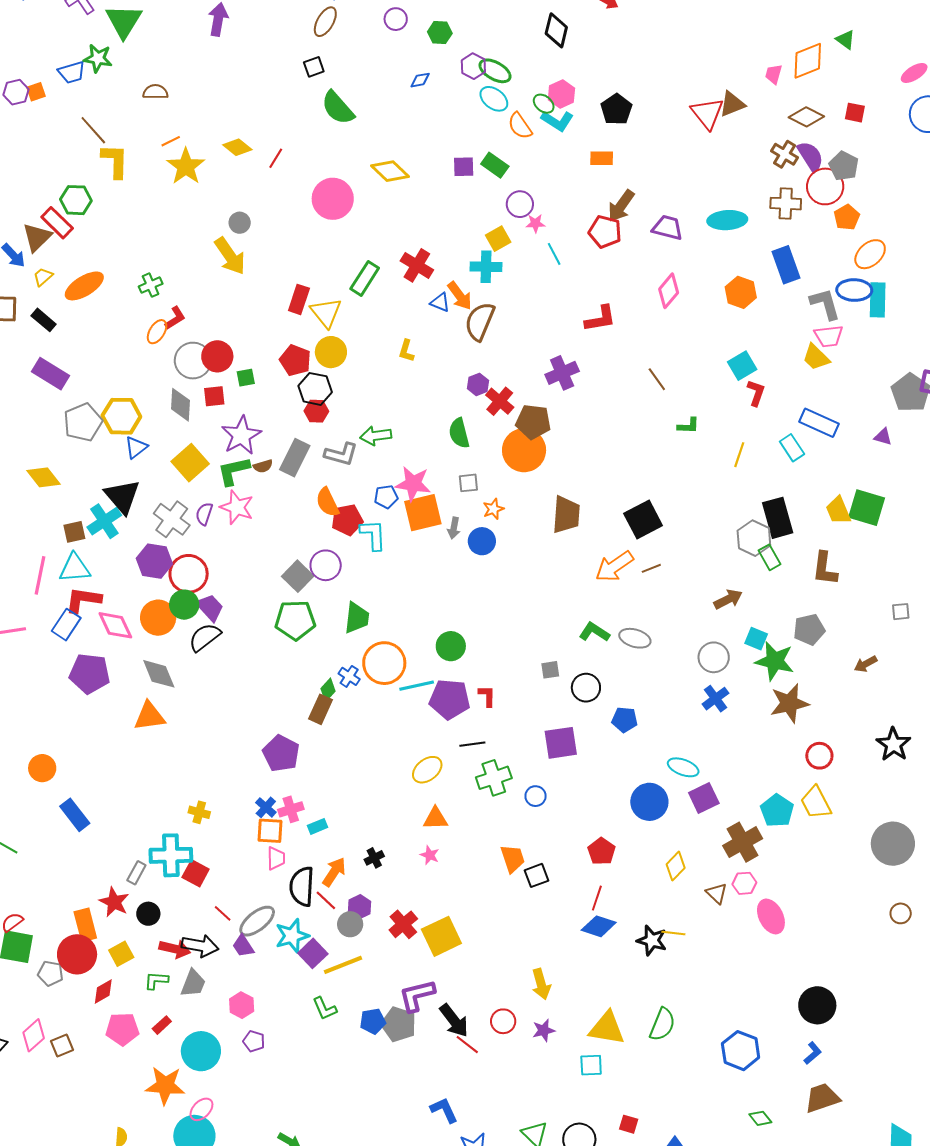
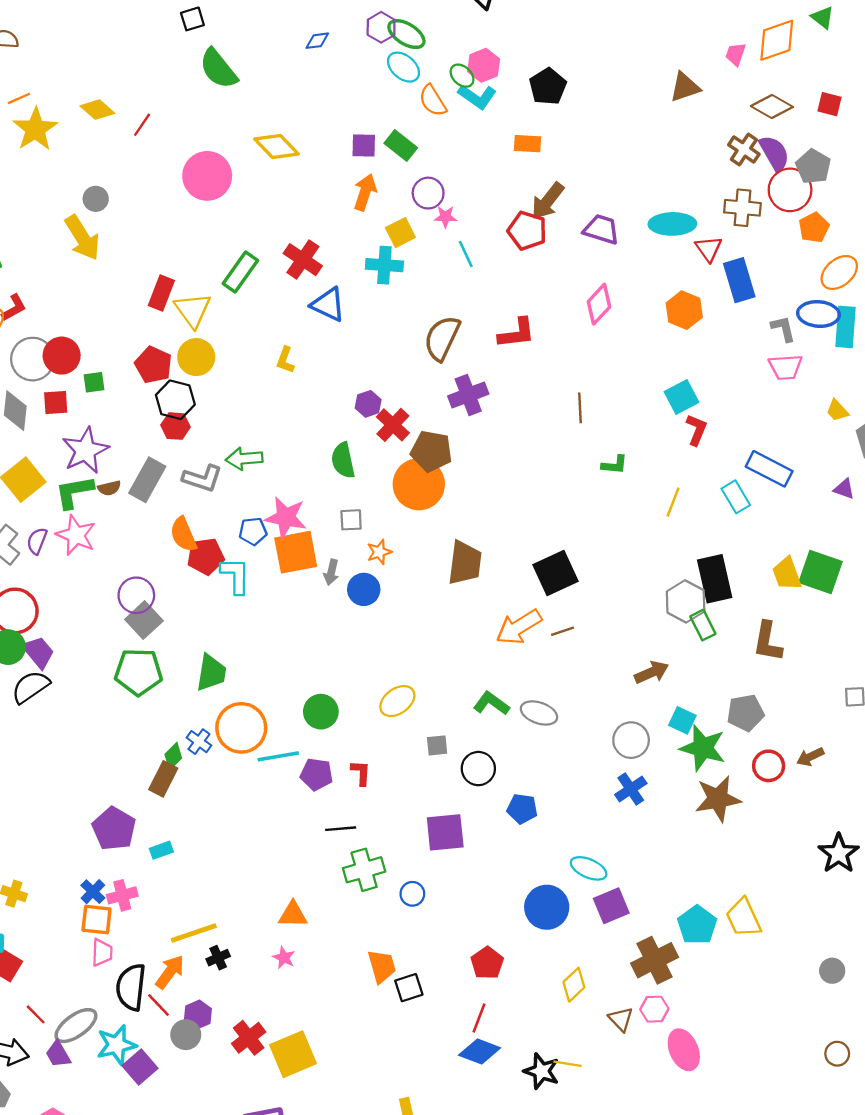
red triangle: (707, 113) -> (709, 249), moved, size x0.7
orange arrow: (460, 296) -> (365, 192), moved, turned -128
blue triangle: (440, 302) -> (328, 305), size x1.5
gray L-shape: (825, 304) -> (783, 329), size x0.7
brown semicircle: (480, 321) -> (442, 338), moved
yellow trapezoid: (816, 357) -> (837, 411), moved, size x0.7
brown line: (657, 379) -> (580, 408), turned 30
purple circle: (326, 565) -> (136, 595), moved
purple pentagon: (450, 699) -> (317, 774), size x0.7
red circle: (819, 756) -> (769, 766), moved
yellow ellipse: (427, 770) -> (397, 701), moved
cyan rectangle: (318, 826) -> (161, 850), moved
gray circle: (893, 844) -> (832, 971), size x0.5
yellow line: (343, 965) -> (194, 933), moved

